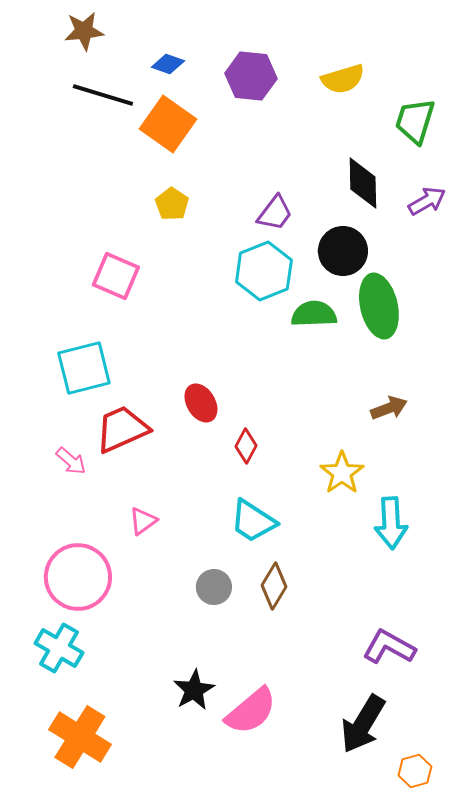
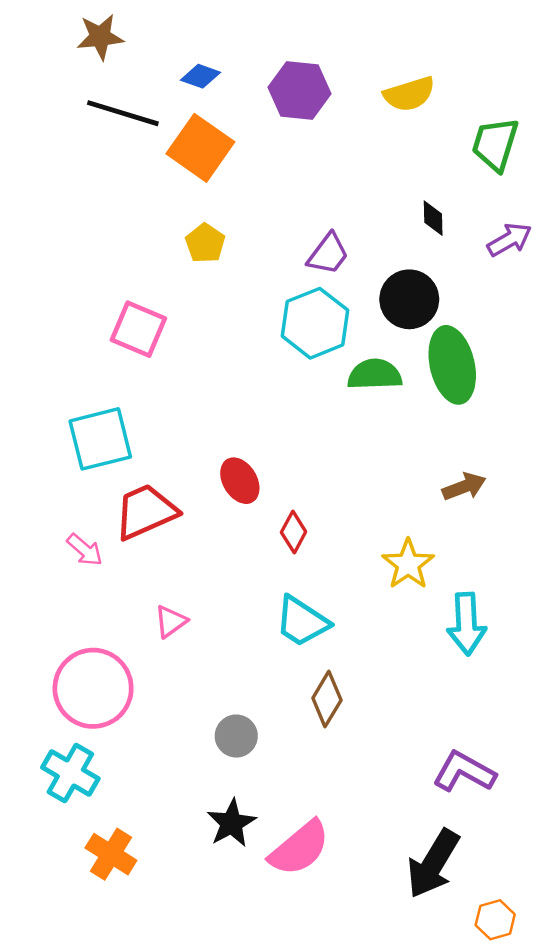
black diamond: (363, 183) -> (433, 218), size x0.6
gray circle: (214, 587) -> (236, 736), moved
orange cross: (80, 737) -> (111, 854), moved, size x0.7

